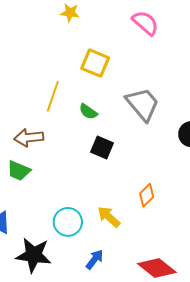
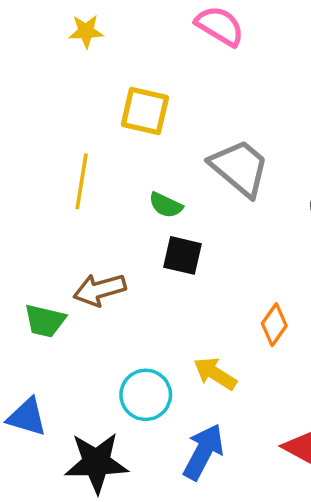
green semicircle: (88, 112) -> (166, 205), moved
brown arrow: (29, 138) -> (100, 290), moved
blue arrow: (95, 259) -> (203, 452), size x1.5

